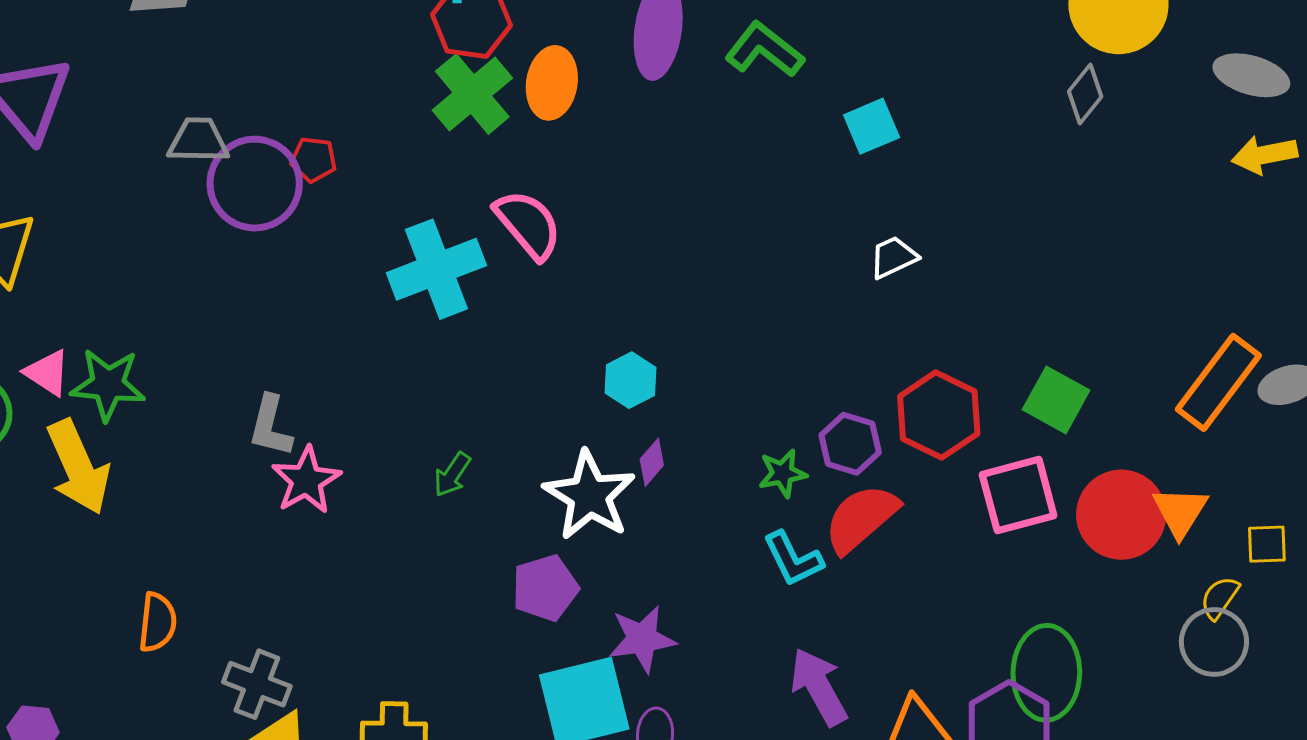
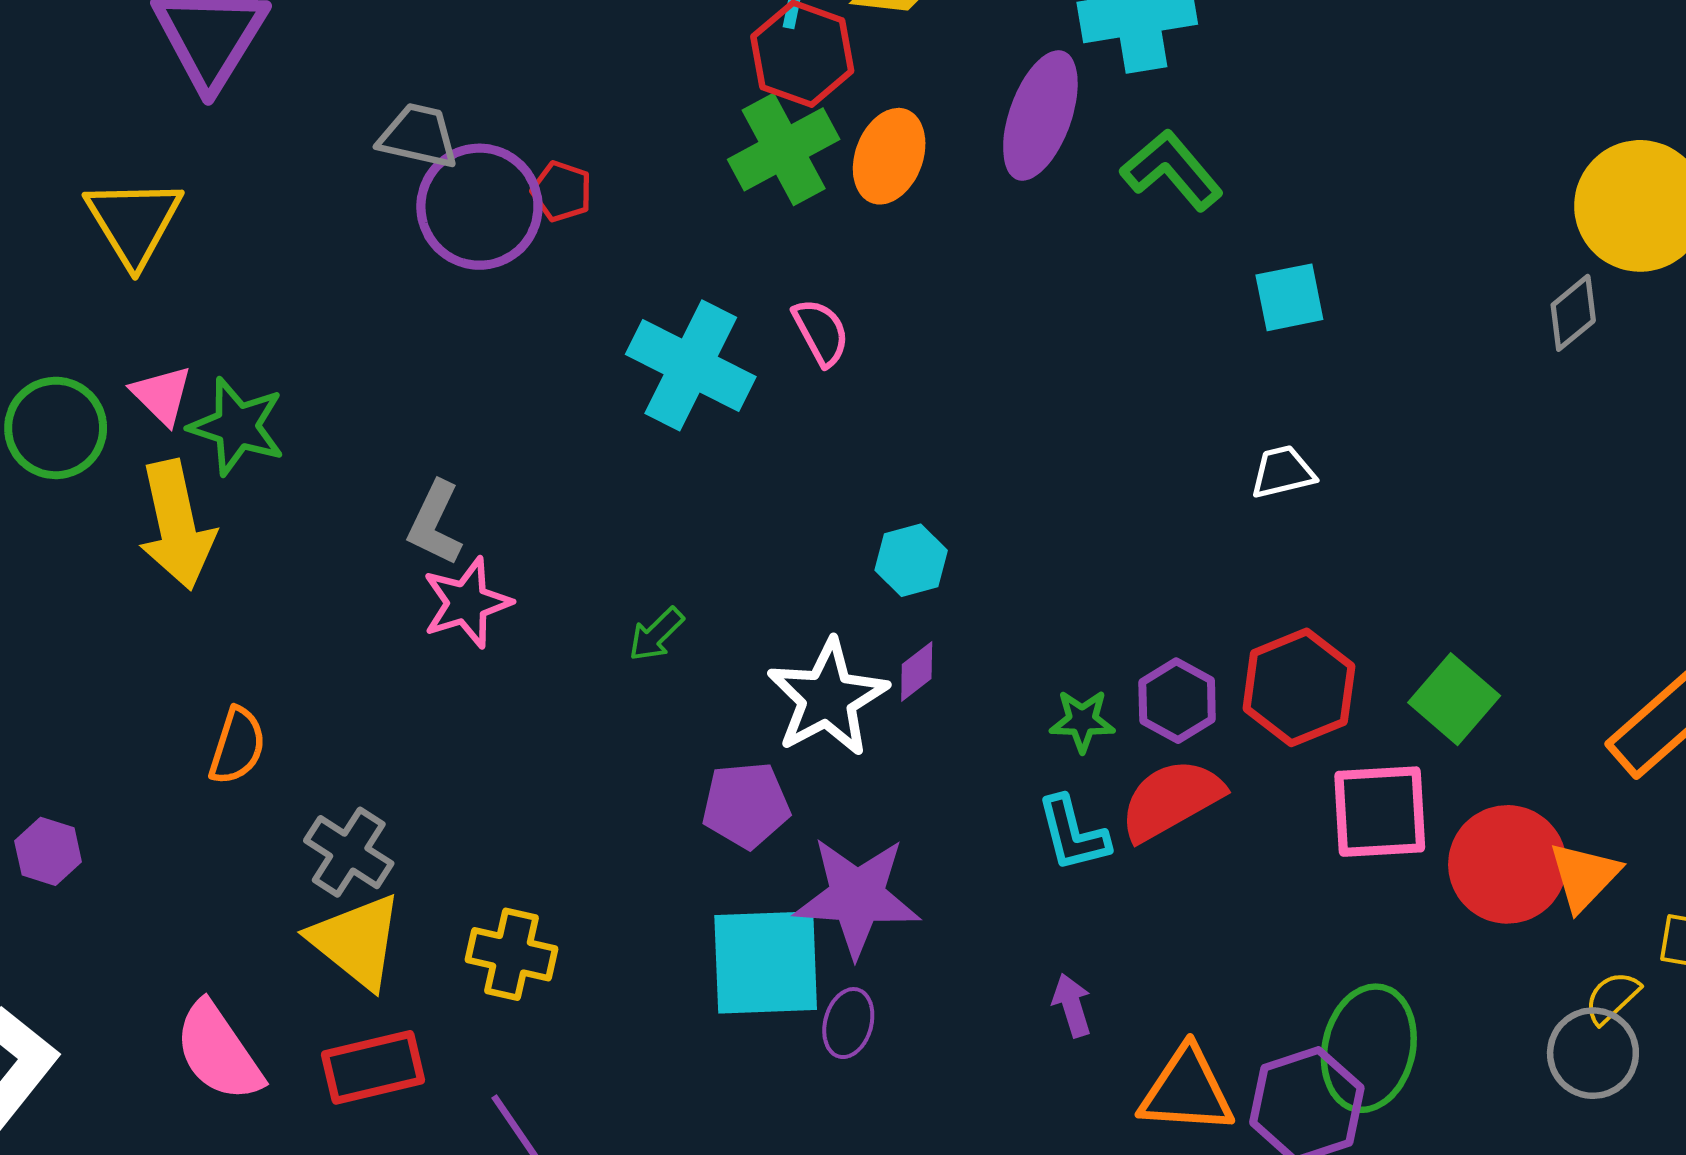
pink semicircle: (528, 224) -> (821, 332), size x0.7
cyan cross: (436, 269) -> (691, 365), turned 36
purple star: (642, 639) -> (857, 897), size x1.4
purple arrow: (819, 687) -> (1072, 1005), size x0.6

